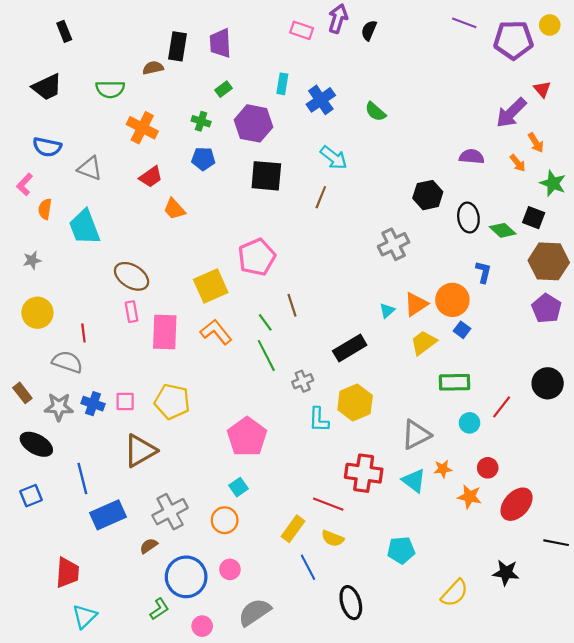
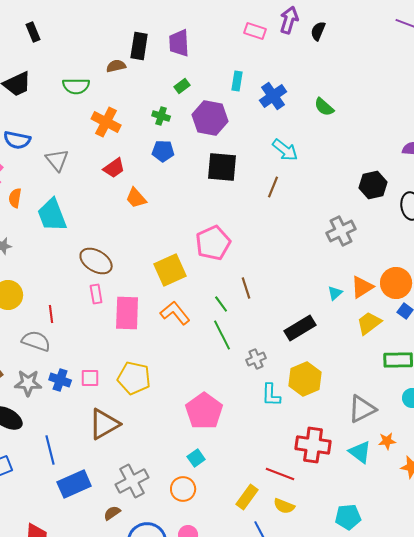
gray triangle: (90, 168) -> (57, 160), turned 30

